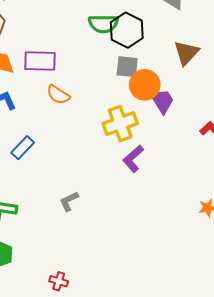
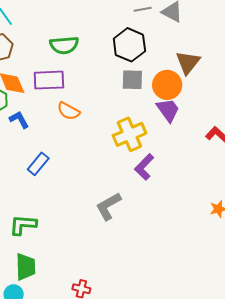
green semicircle: (103, 24) -> (64, 45), moved
orange circle: (145, 85) -> (167, 85), moved
gray L-shape: (69, 201) -> (108, 206), moved, size x1.4

